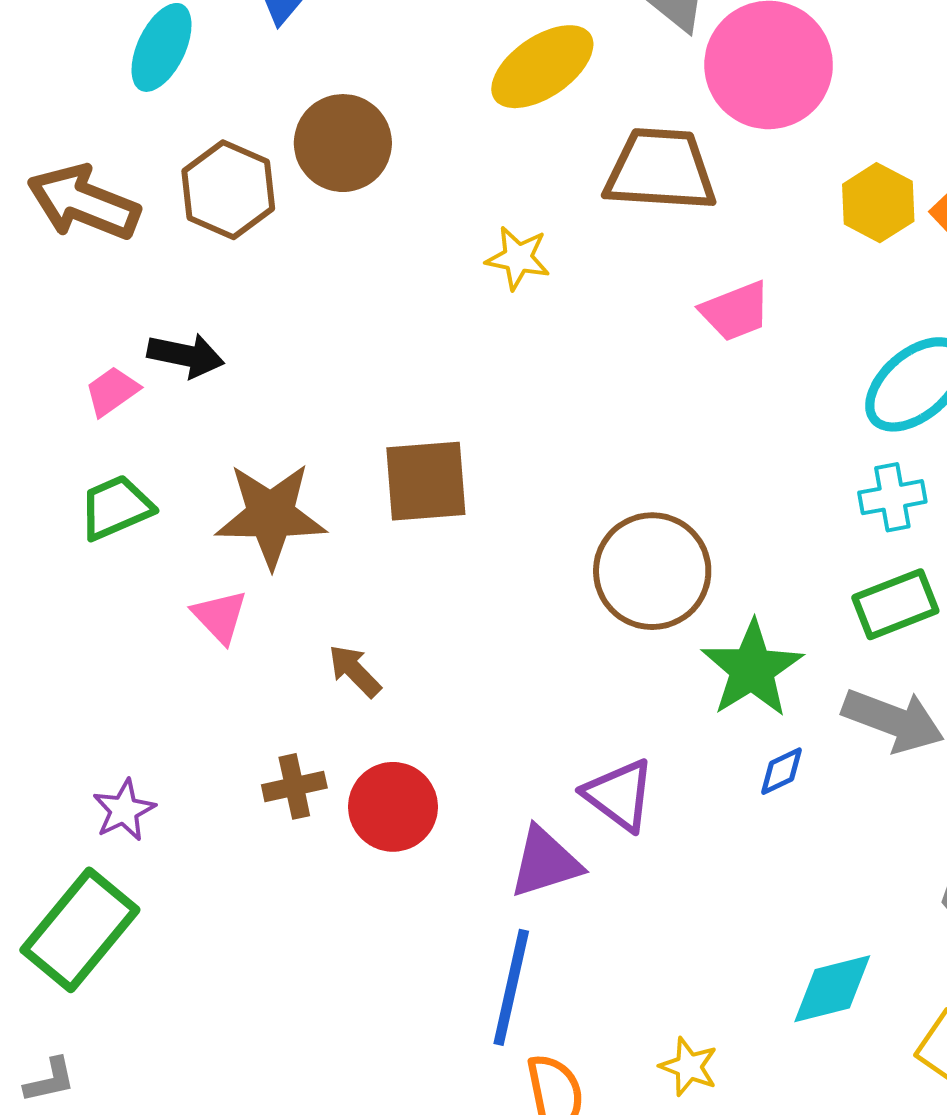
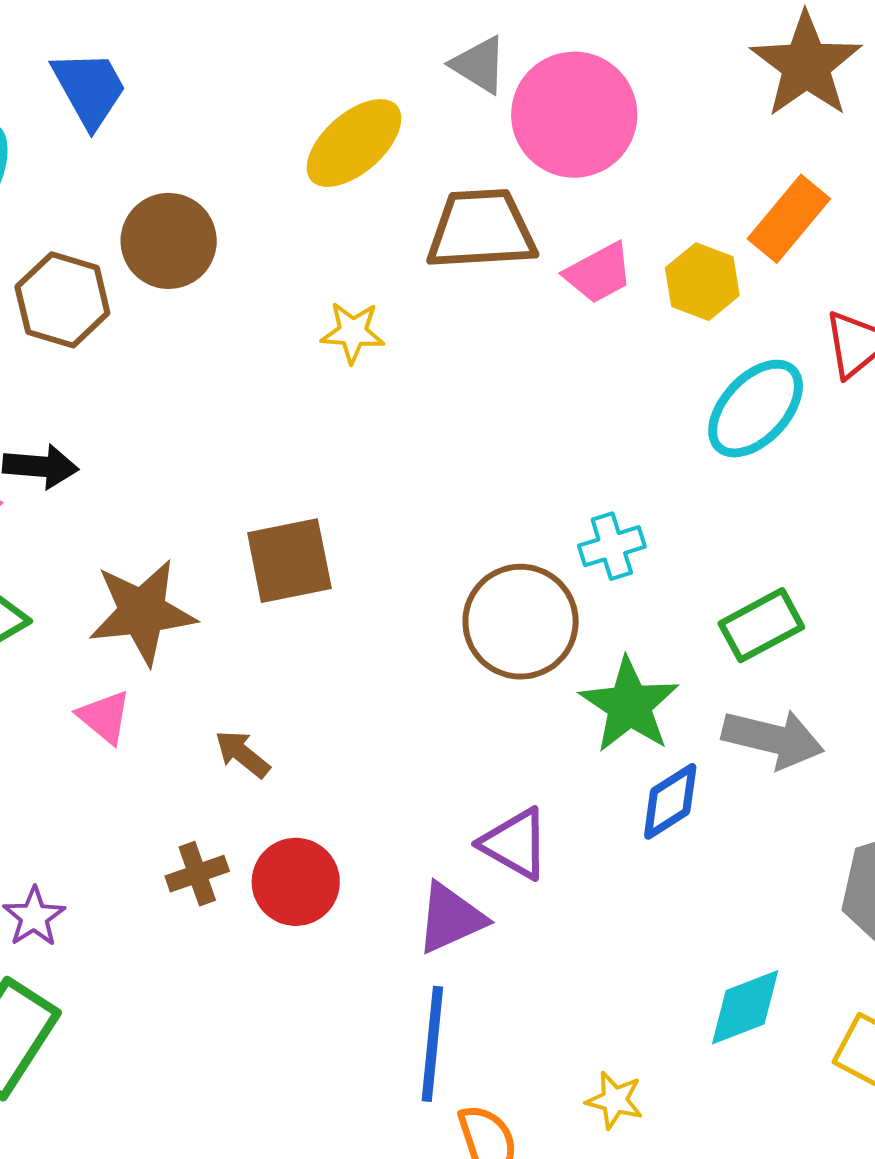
yellow hexagon: (878, 203) -> (702, 282), moved
pink trapezoid: (735, 311) -> (599, 273), moved
cyan cross: (892, 497) -> (612, 546), moved
blue diamond: (782, 771) -> (670, 801), size x1.5

